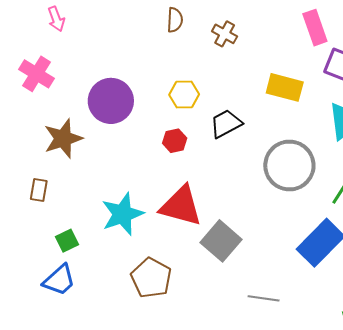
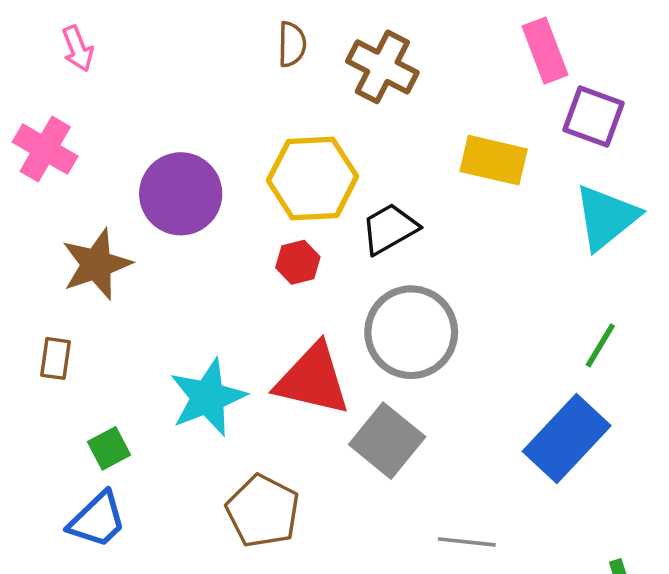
brown cross: (225, 34) -> (382, 67), size x1.5
yellow hexagon: (184, 95) -> (313, 178), size x1.6
gray circle: (289, 165) -> (411, 332), moved

